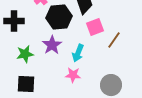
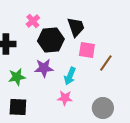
pink square: (95, 27) -> (87, 50), turned 30
purple star: (52, 45) -> (44, 68), turned 30

